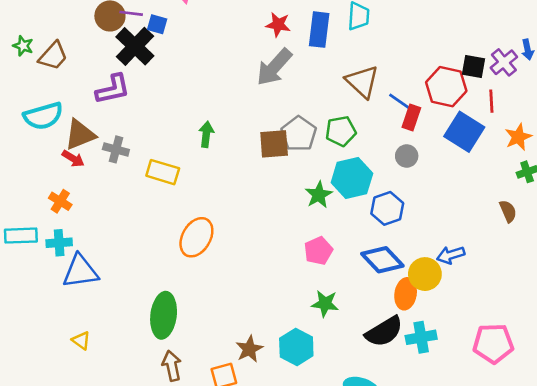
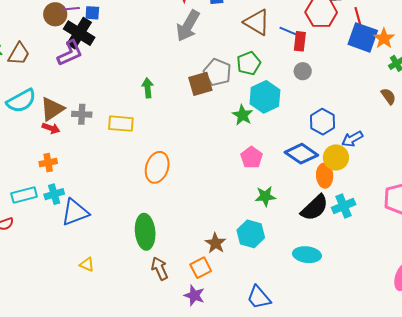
purple L-shape: (113, 89) -> (70, 53), moved
blue square: (464, 132) -> (363, 37), moved
orange cross: (60, 201) -> (48, 163), turned -30
blue hexagon: (387, 208) -> (323, 122), moved

